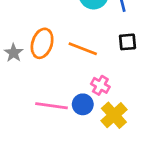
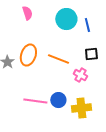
pink cross: (100, 85) -> (80, 75), moved
yellow cross: (114, 115) -> (81, 108), turned 36

